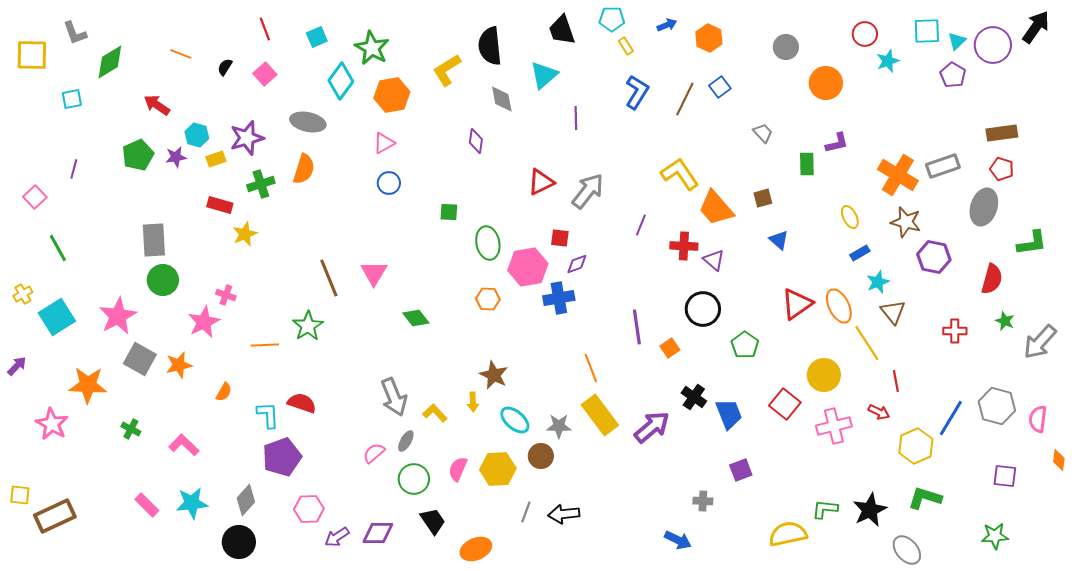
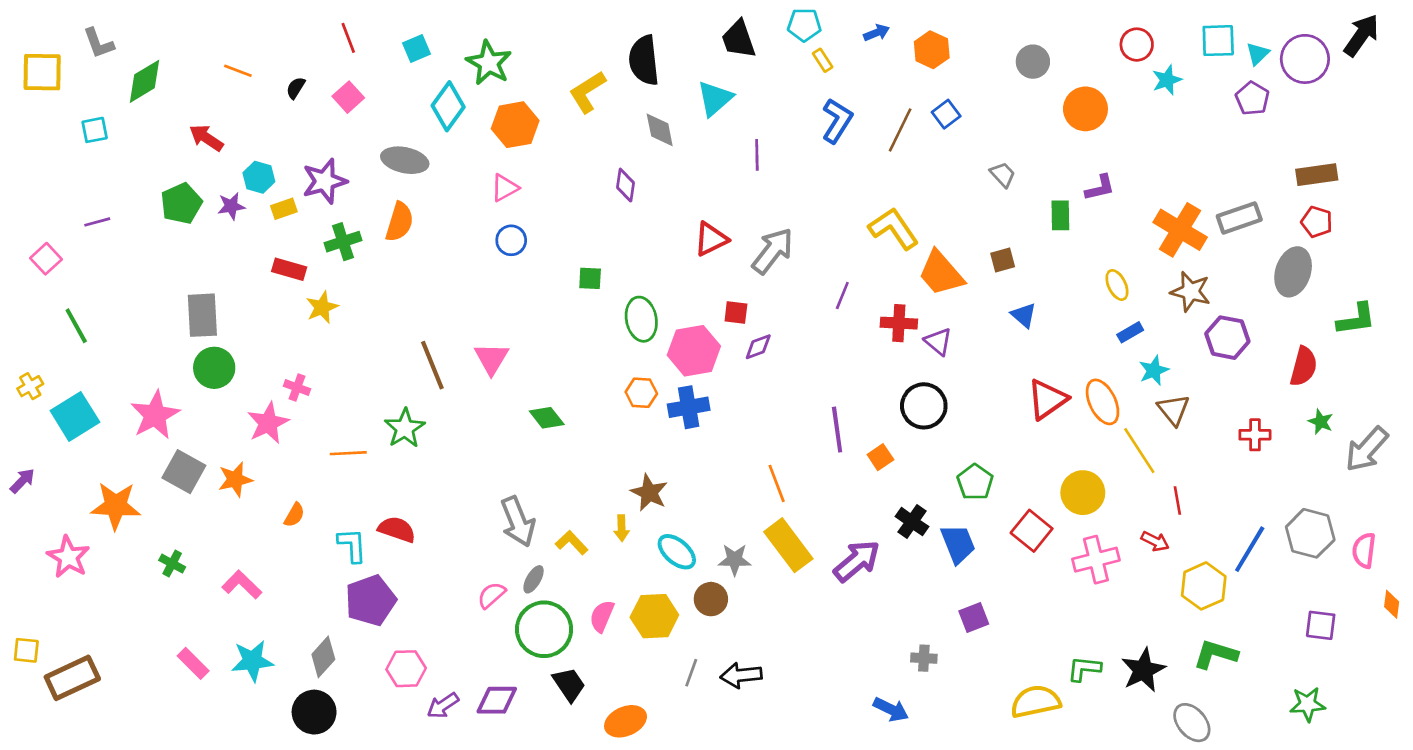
purple line: (74, 169) -> (97, 222), turned 60
blue cross: (559, 298) -> (689, 407), moved
green pentagon: (745, 345) -> (975, 482), moved
green circle: (414, 479) -> (544, 629), size x1.4

